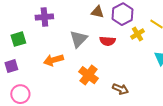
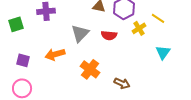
green square: (18, 39) -> (16, 24), moved
purple square: (11, 66) -> (23, 60), moved, turned 32

